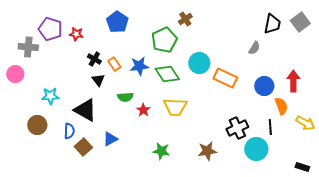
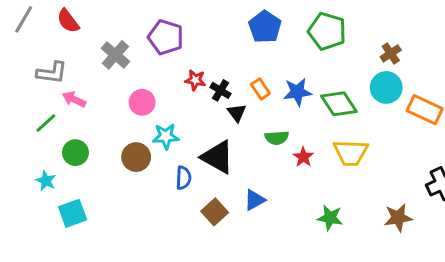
brown cross: (185, 19) -> (391, 53), moved
red star: (76, 34) -> (195, 80), moved
green pentagon: (164, 40) -> (327, 31), moved, turned -30
gray cross: (28, 47) -> (115, 55), moved, turned 36
black cross: (94, 59) -> (220, 90), moved
pink circle: (15, 74) -> (142, 102), moved
brown circle: (37, 125) -> (136, 157), moved
blue semicircle: (69, 131) -> (183, 178), moved

